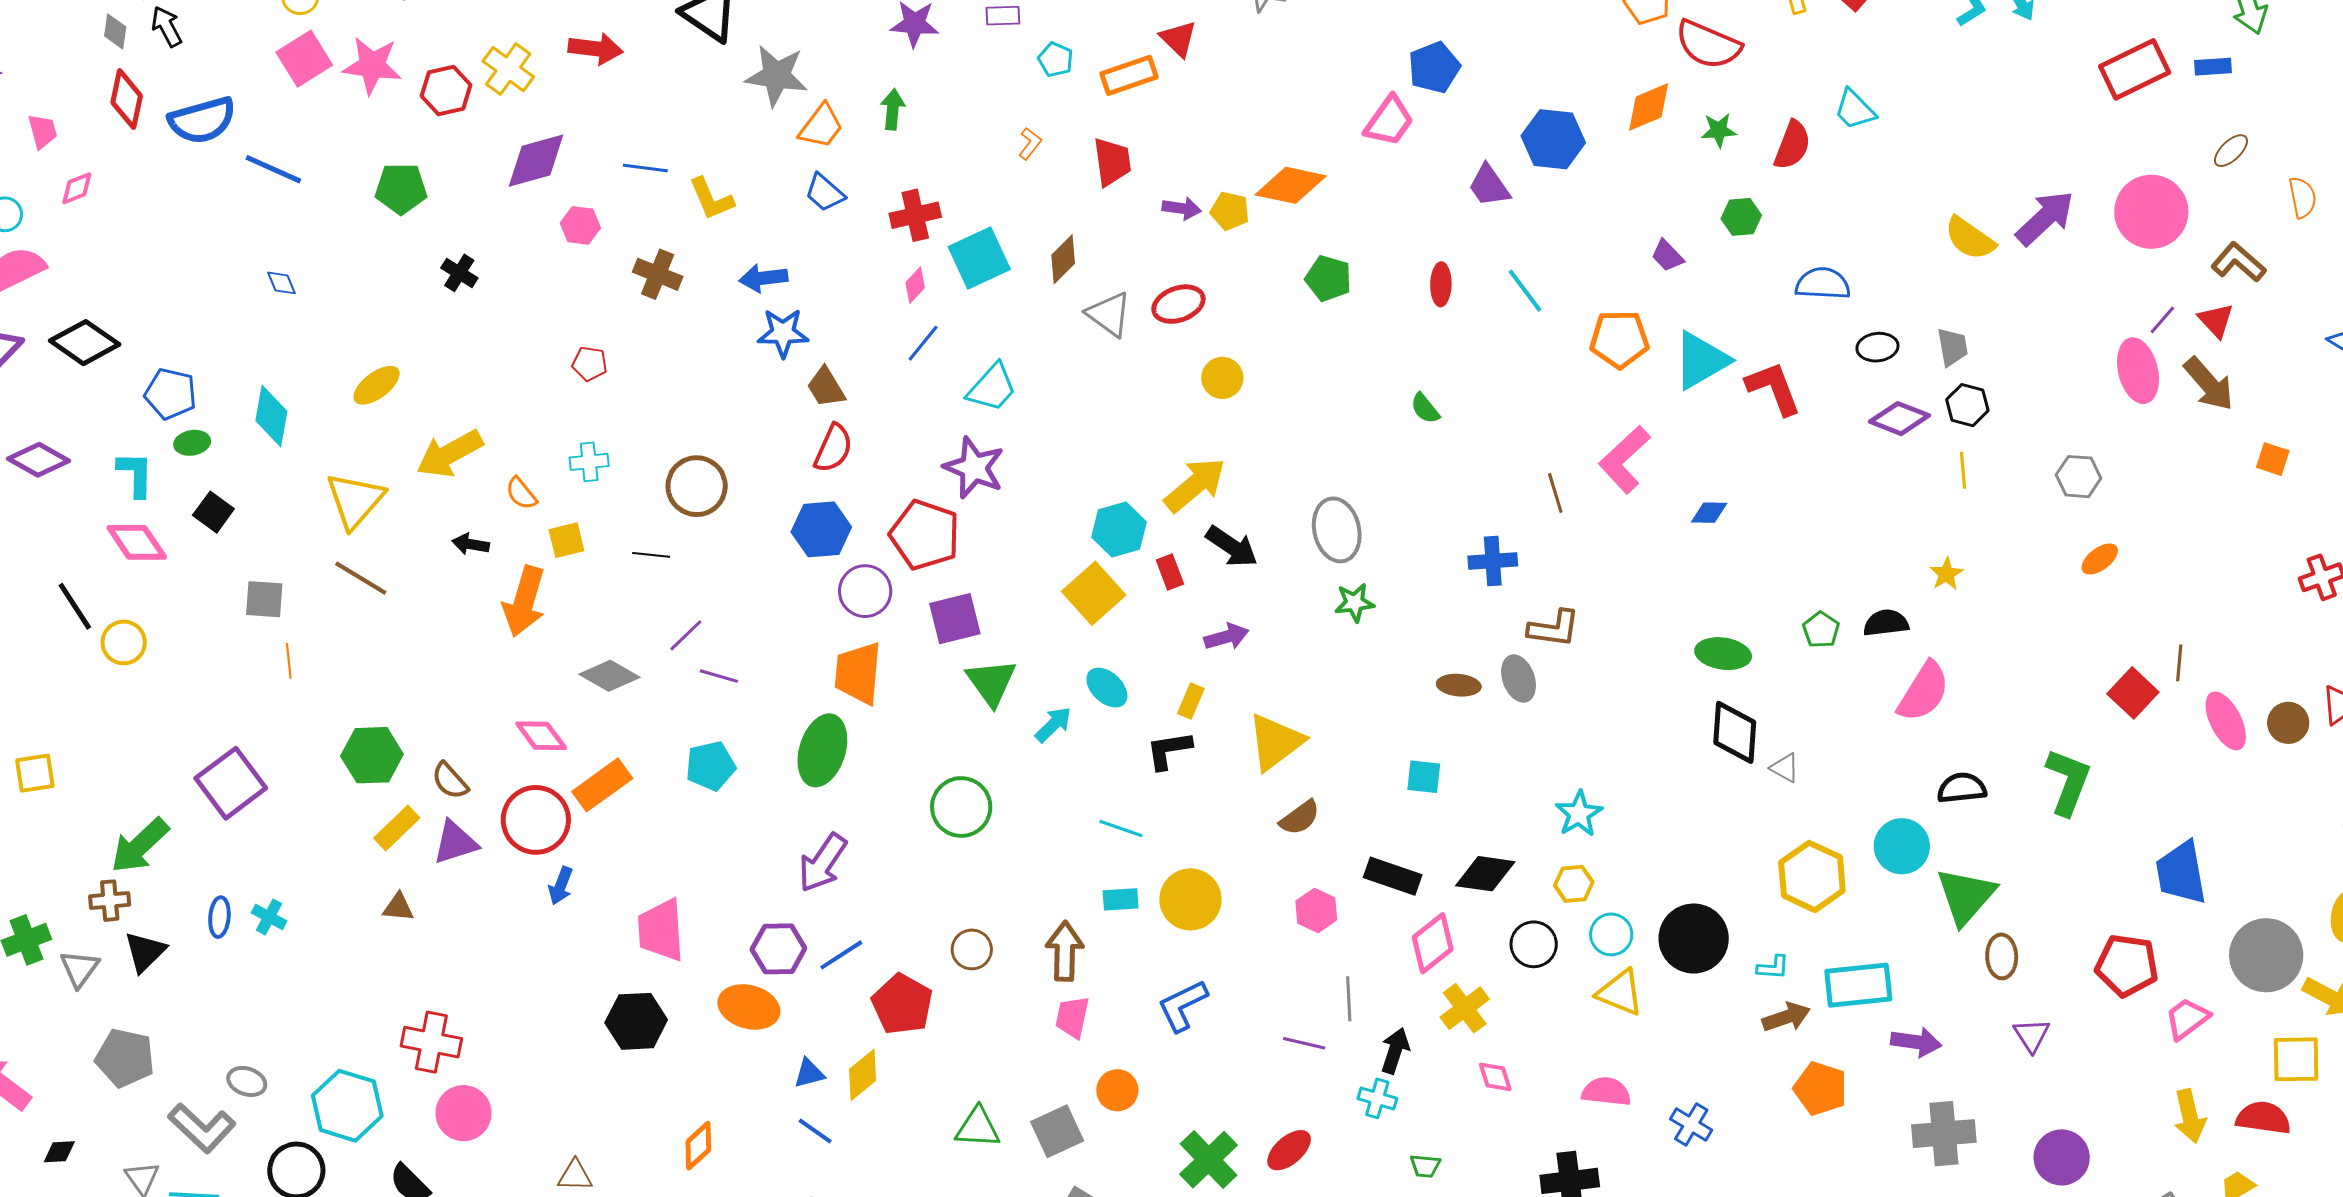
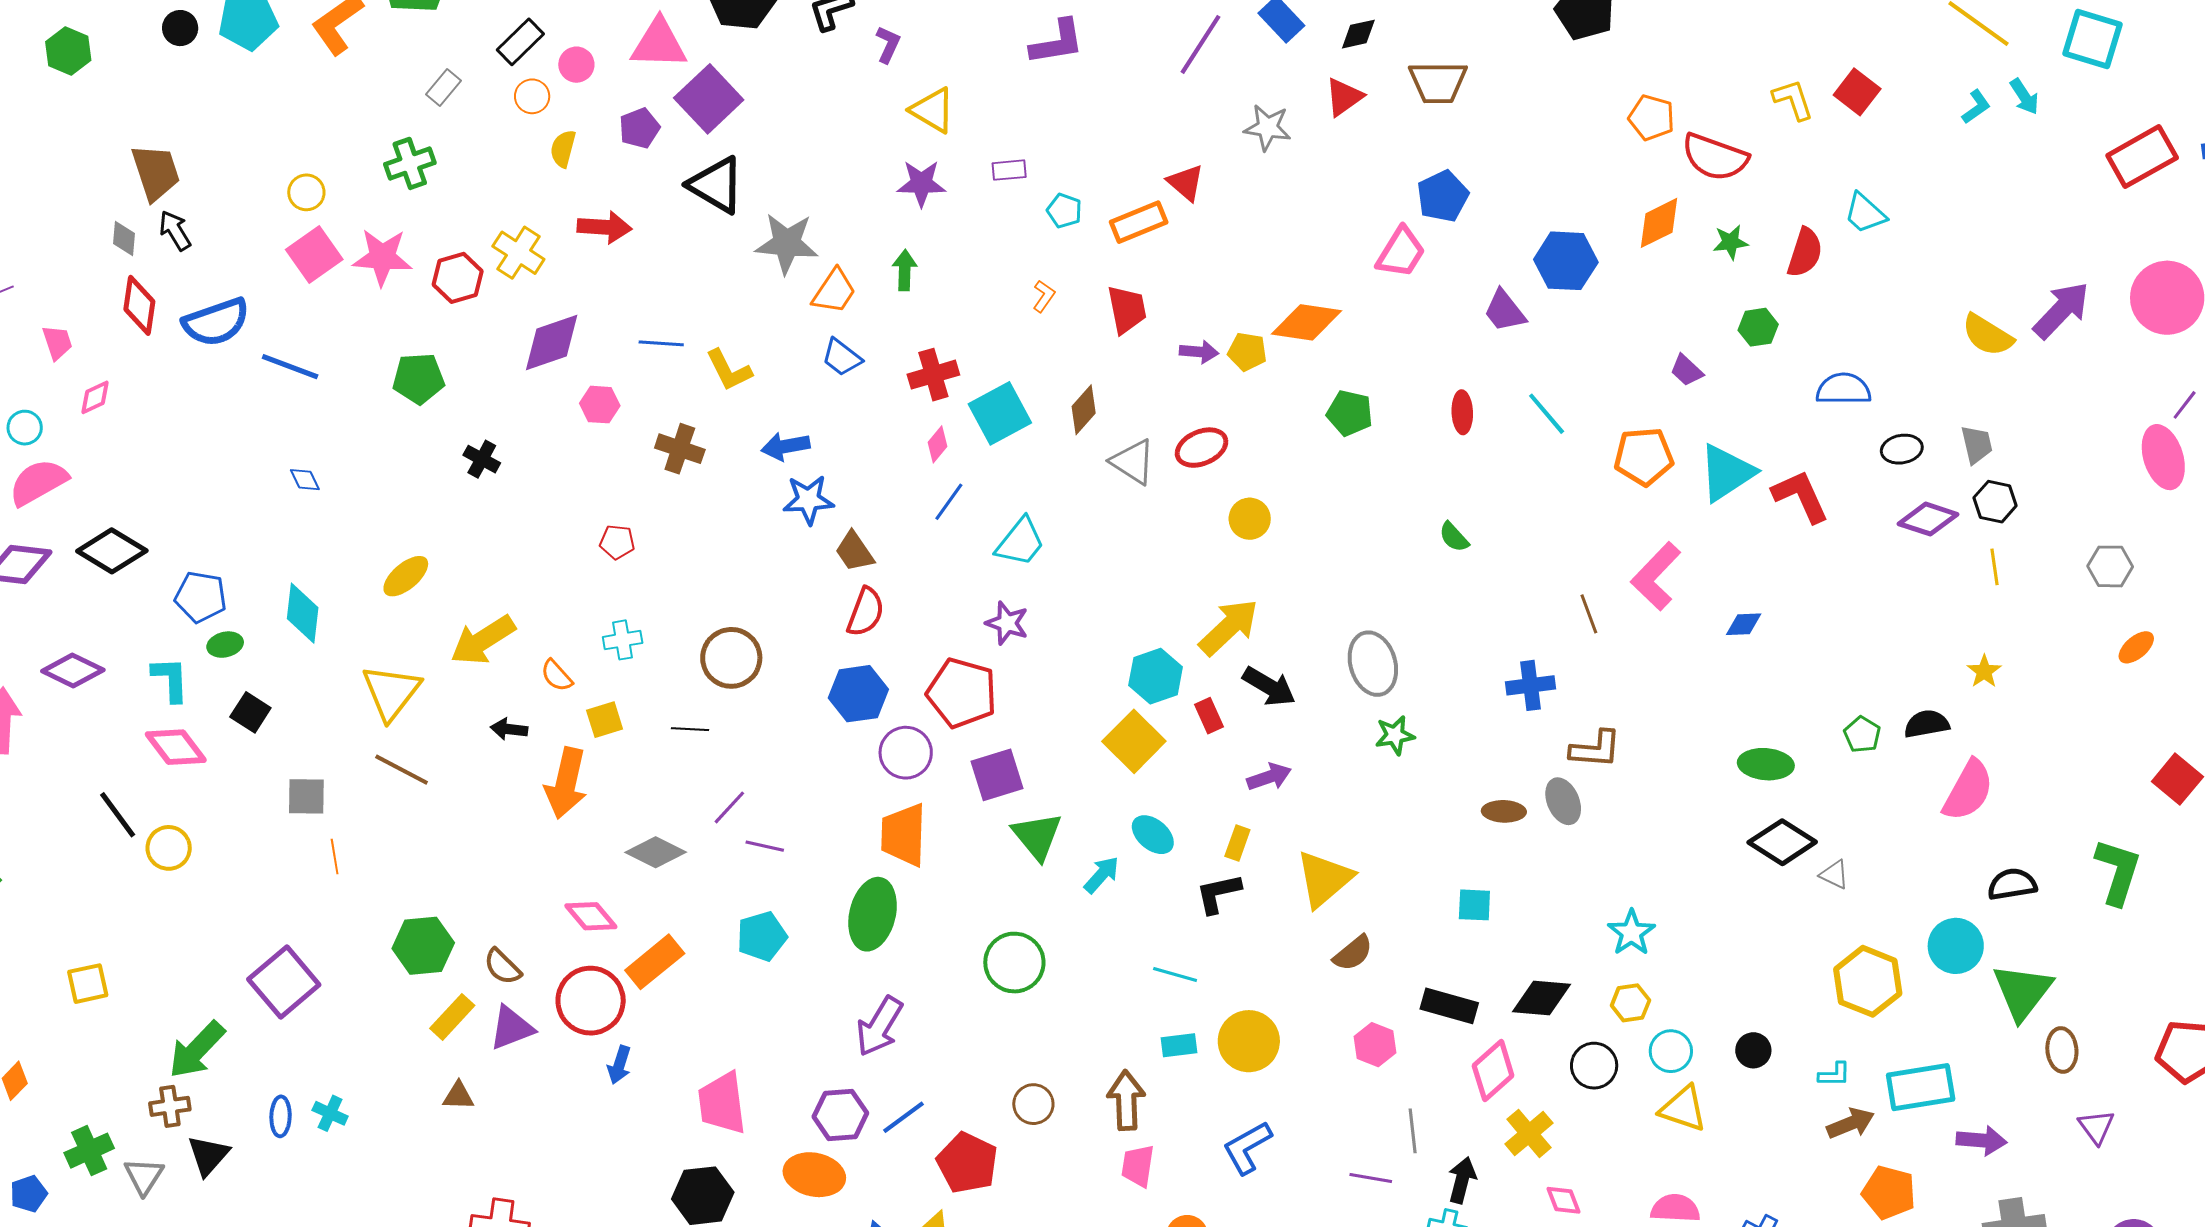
purple star: (974, 468) -> (1007, 623), size x0.7
black diamond: (1735, 732) -> (1782, 842), turned -58
black circle: (1694, 939) -> (1753, 1050), size x0.5

